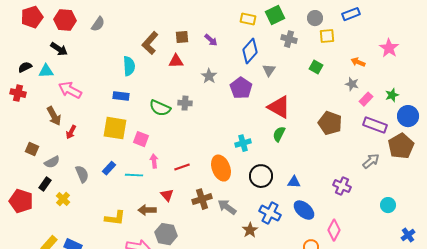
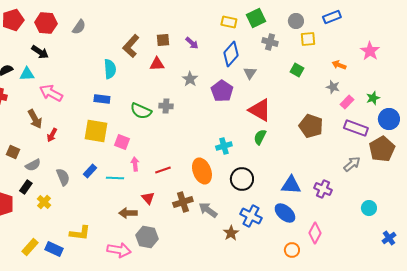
blue triangle: (294, 182) -> (291, 185), moved, size x1.5
yellow L-shape: (115, 218) -> (80, 233), moved

